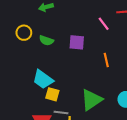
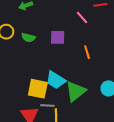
cyan trapezoid: (43, 79) -> (56, 80), moved
yellow square: (52, 94) -> (38, 89), size x1.5

